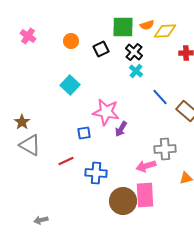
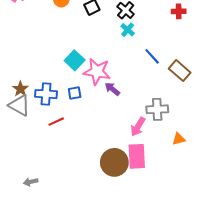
cyan square: (70, 85) -> (75, 60), moved
brown star: (22, 122) -> (20, 89), moved
purple arrow: (121, 129) -> (112, 89), turned 98
pink arrow: (146, 166) -> (138, 127), turned -42
blue cross: (96, 173) -> (46, 94), moved

